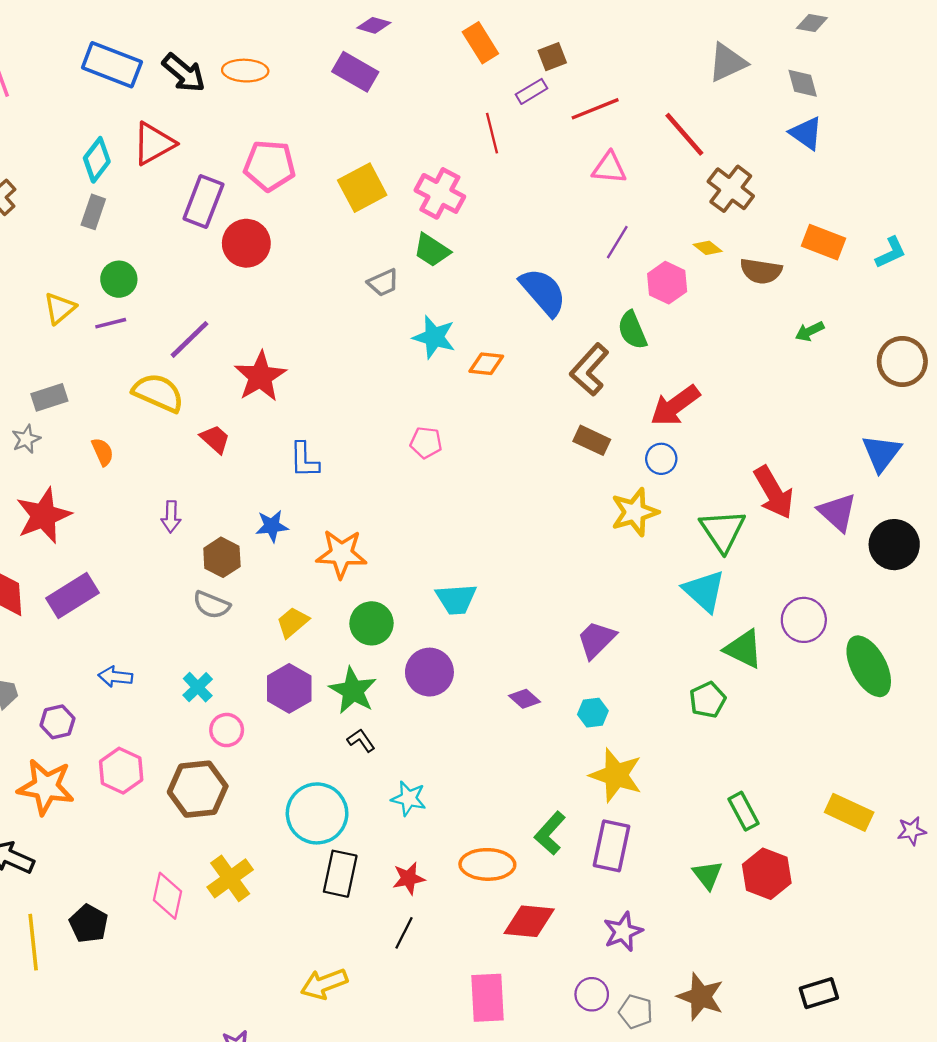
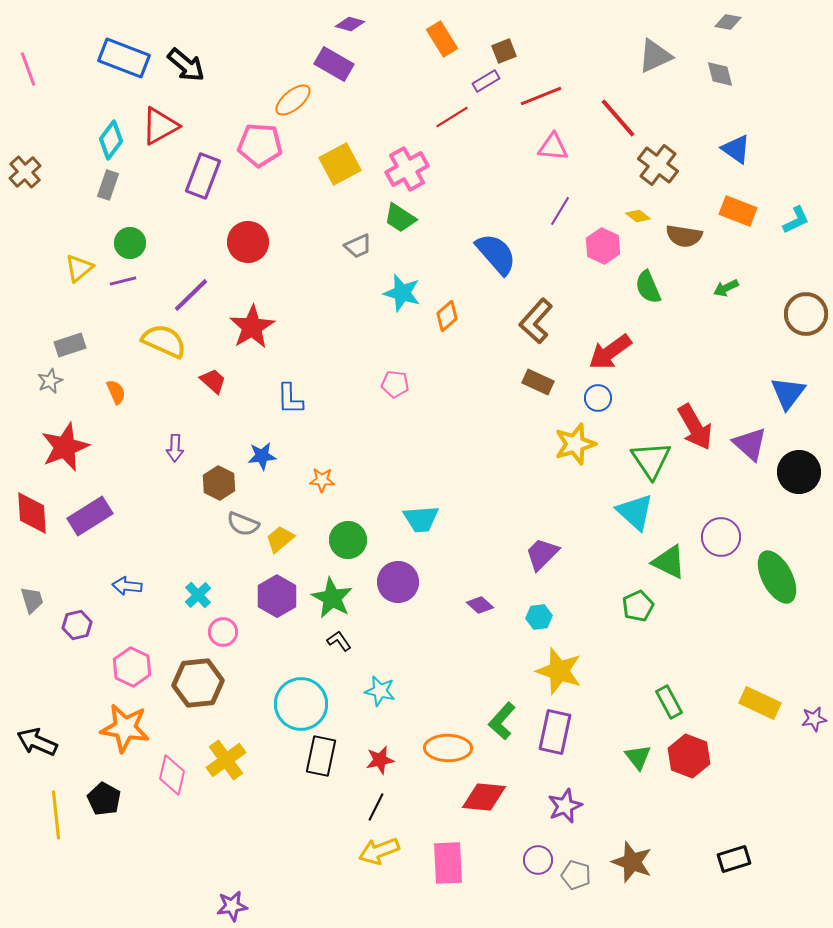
orange ellipse: (245, 71) -> (293, 100), moved, turned -42
red line: (492, 133) -> (452, 117), turned 72
blue triangle: (806, 133) -> (736, 149), moved
pink cross: (440, 193) -> (407, 169), turned 33
red circle: (246, 243) -> (248, 242), moved
green semicircle: (632, 330) -> (648, 287), moved
orange diamond: (486, 364) -> (447, 316), turned -48
orange star: (341, 554) -> (322, 480), size x0.6
gray semicircle: (212, 605) -> (243, 524), moved
orange star: (46, 787) -> (125, 728), moved
yellow arrow: (324, 984) -> (379, 851), moved

